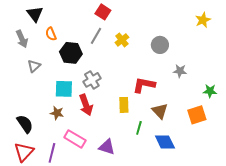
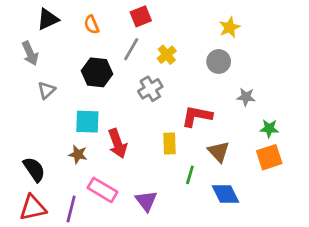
red square: (103, 12) -> (141, 16), turned 35
black triangle: (35, 14) -> (48, 19), turned 42
yellow star: (203, 20) -> (230, 27), moved
orange semicircle: (51, 34) -> (92, 25), moved
gray cross: (92, 80) -> (150, 89), moved
green star: (210, 91) -> (269, 128), moved
purple triangle: (107, 147) -> (146, 201), turned 36
red triangle: (24, 152) -> (33, 208), turned 35

